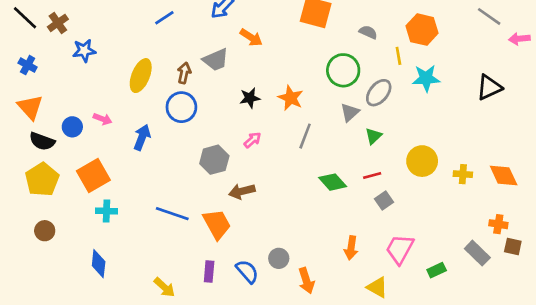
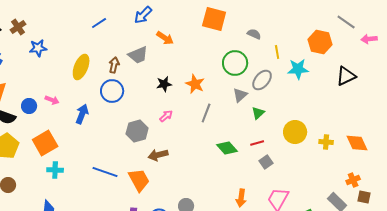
orange hexagon: (422, 30) -> (320, 42), moved
orange cross: (498, 224) -> (353, 180), turned -32

